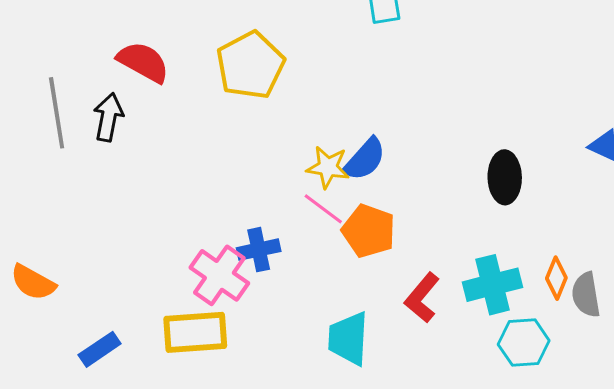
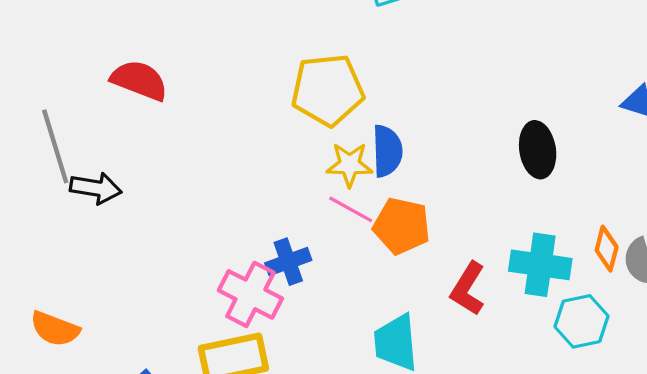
yellow pentagon: (250, 65) -> (328, 90), moved, turned 30
black arrow: (108, 117) -> (96, 188), moved, turned 96
blue semicircle: (365, 159) -> (387, 151), turned -36
cyan cross: (492, 285) -> (540, 265), turned 30

